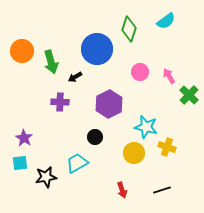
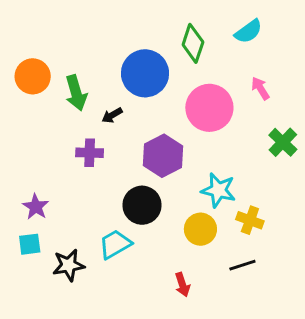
pink circle: (140, 72) -> (209, 108), size x1.8
pink arrow: (169, 76) -> (260, 88), moved
black circle: (95, 137) -> (142, 205), size x1.6
black line: (162, 190) -> (242, 265), moved

